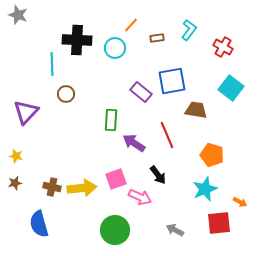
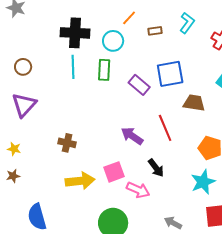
cyan line: (52, 64) -> (73, 67), moved
brown circle: (66, 94) -> (23, 67), moved
green rectangle: (111, 120) -> (104, 70), moved
brown cross: (52, 187) -> (67, 143), moved

